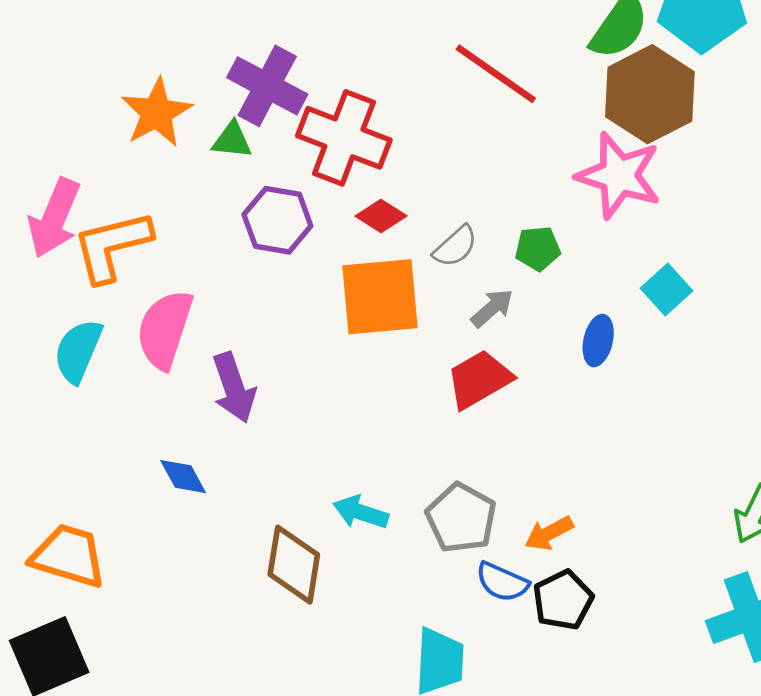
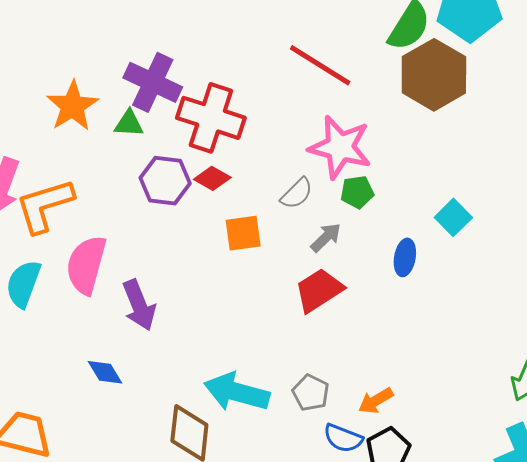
pink star: (619, 176) -> (340, 147), moved
red diamond: (381, 216) -> (212, 178), moved
orange square: (380, 297) -> (243, 233), size x0.6
cyan arrow: (361, 512) -> (237, 392), size x1.6
gray pentagon: (461, 518) -> (311, 393), size x0.7

